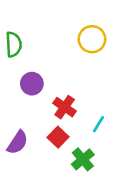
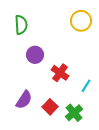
red square: (58, 137) -> (50, 107), moved

